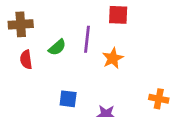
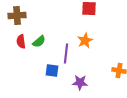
purple line: (87, 39) -> (66, 53), moved
green semicircle: (57, 47) -> (39, 41), moved

